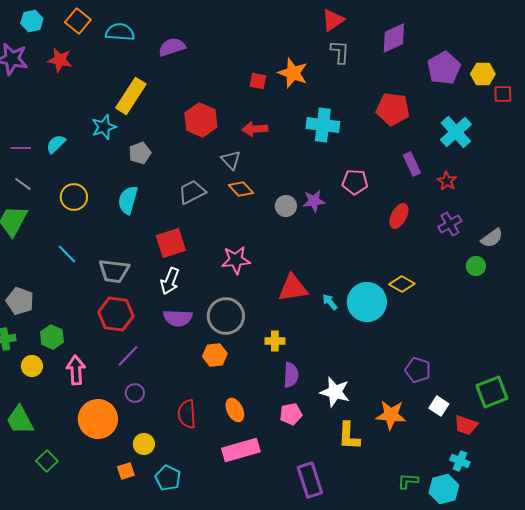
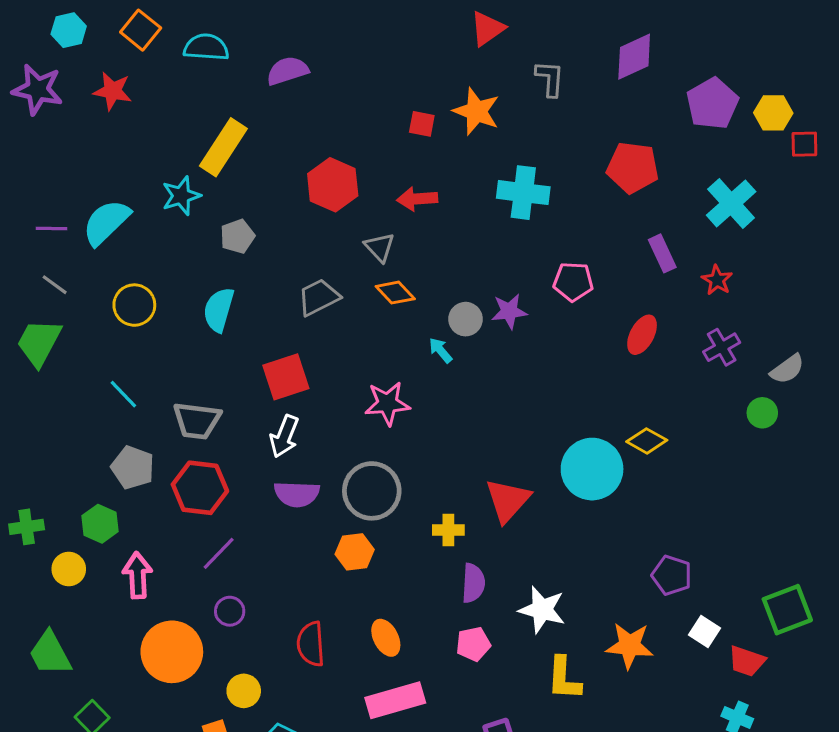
red triangle: (333, 20) -> (487, 29), moved
cyan semicircle: (56, 144) -> (106, 222), size x1.6
red triangle: (293, 288) -> (508, 500), moved, turned -40
gray pentagon: (20, 301) -> (133, 467), moved
cyan arrow: (330, 302) -> (441, 350), moved

